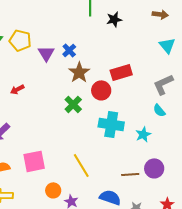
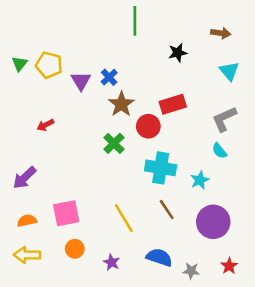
black star: (114, 19) -> (178, 53), moved
purple circle: (154, 168) -> (213, 222), size x1.4
brown line: (130, 174) -> (167, 210), moved, turned 60
orange circle: (53, 190) -> (75, 249), moved

